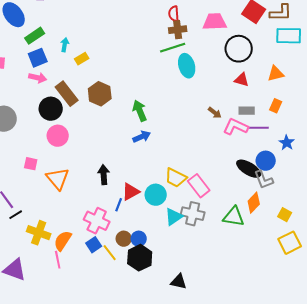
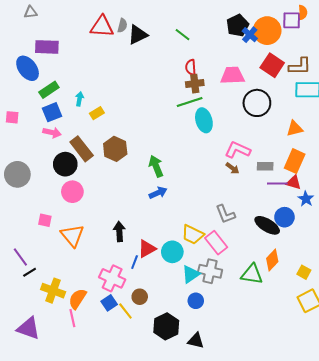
red triangle: (242, 80) -> (294, 183), moved
orange rectangle: (276, 106) -> (295, 161), size x1.6
pink L-shape: (236, 127) -> (238, 150), moved
gray L-shape: (264, 180) -> (225, 214), moved
blue circle: (139, 239) -> (196, 301), moved
black hexagon: (140, 258) -> (166, 326), moved

